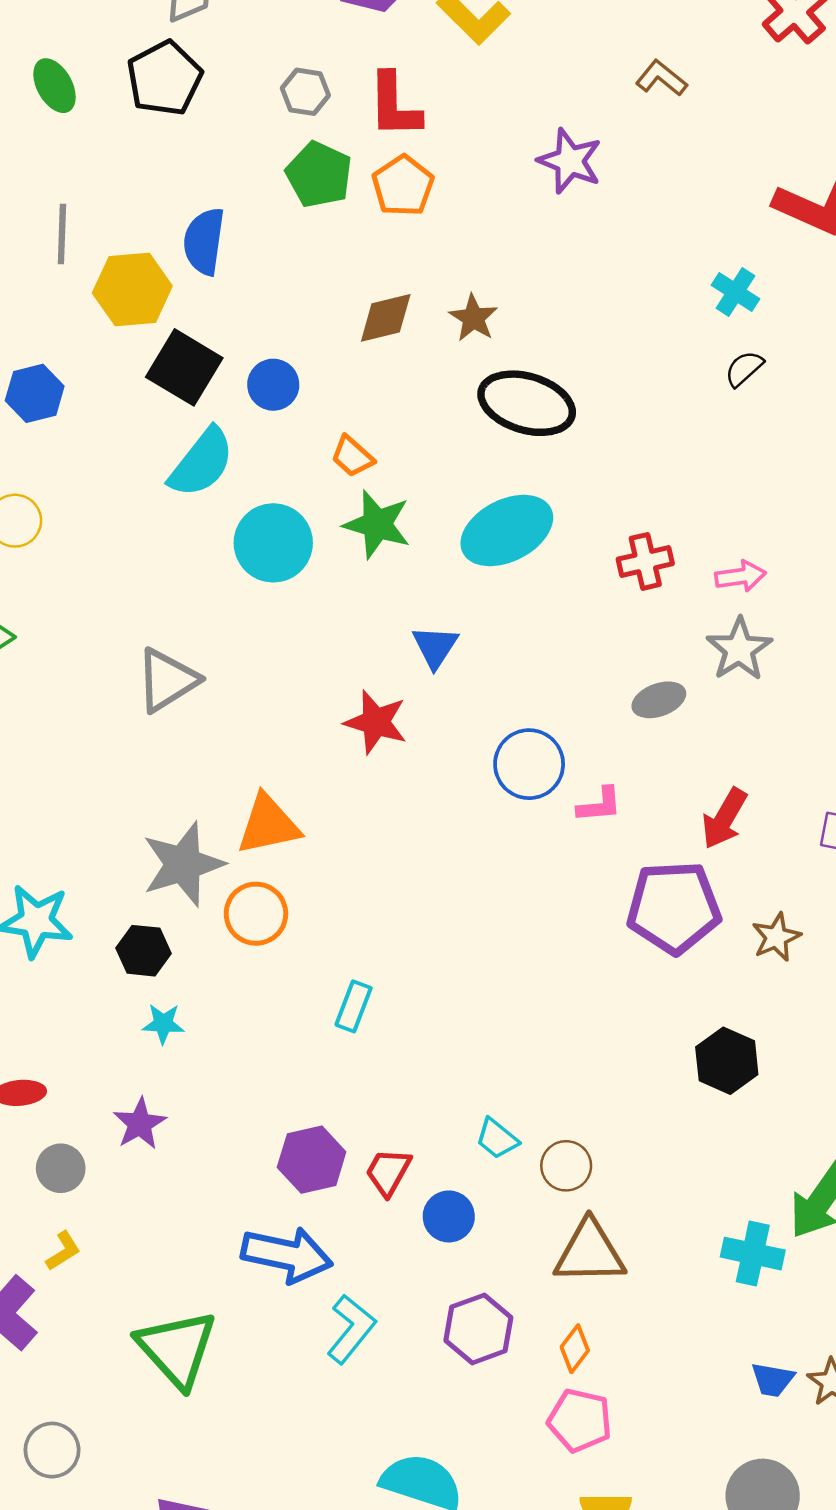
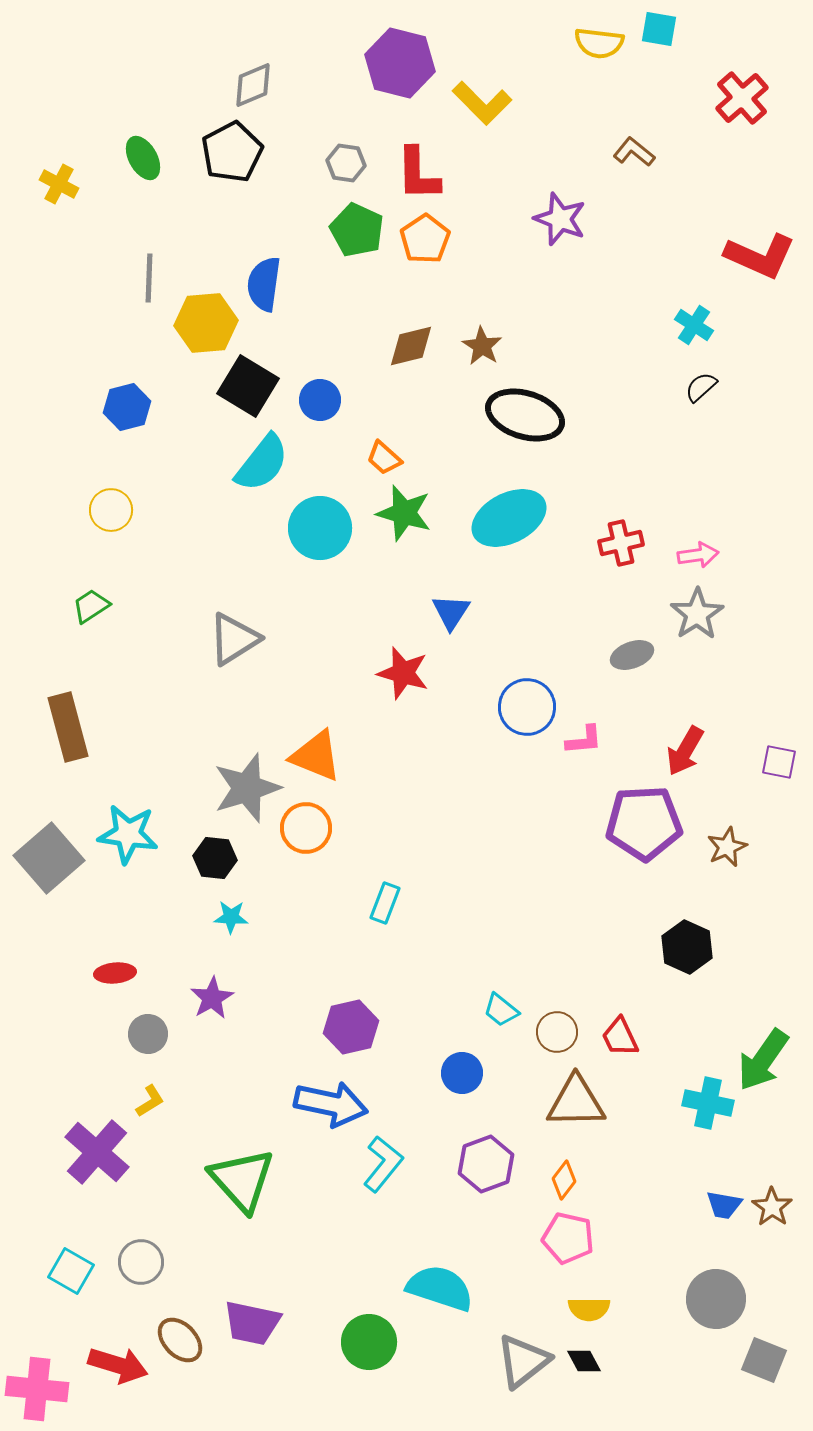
orange triangle: (268, 825) -> (316, 756), turned 34
red trapezoid: (388, 1172) -> (620, 1037), moved, turned -54

